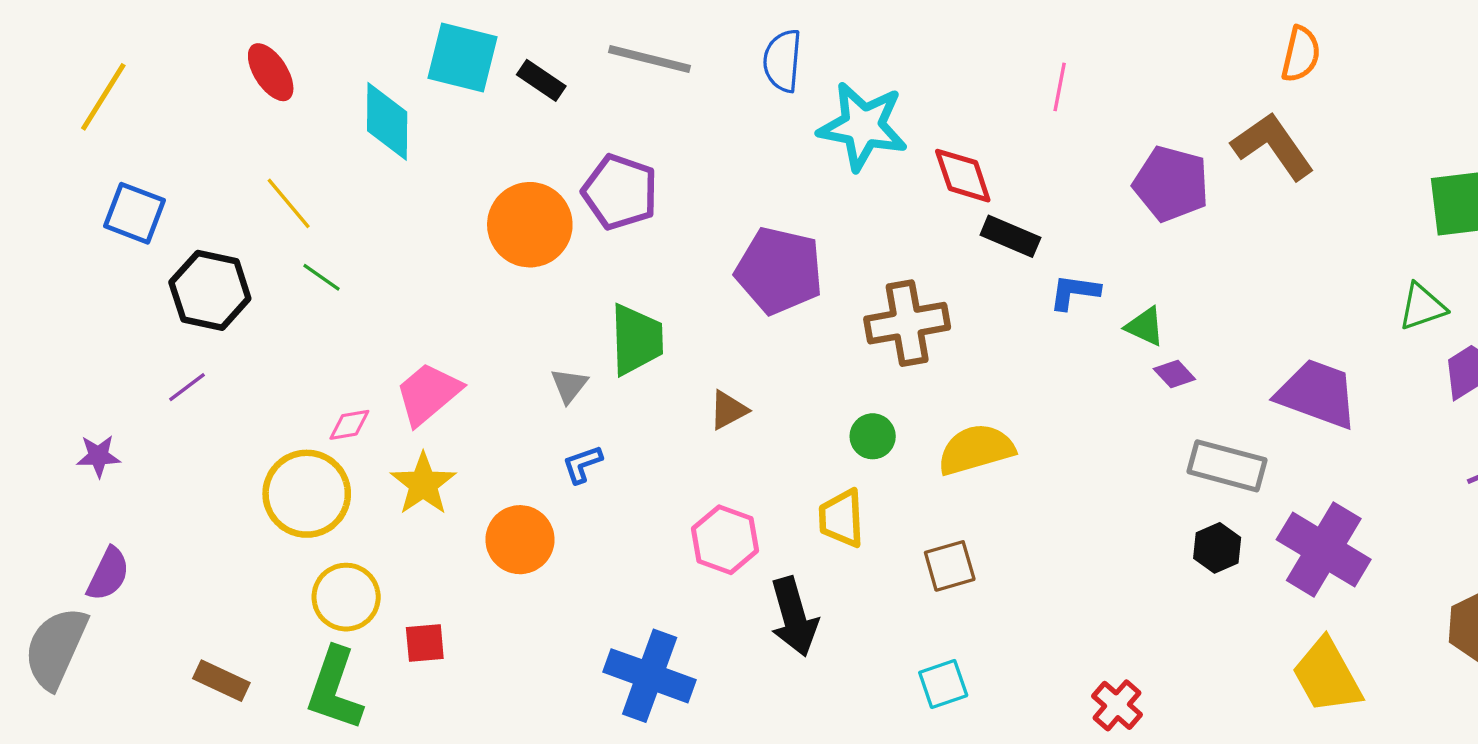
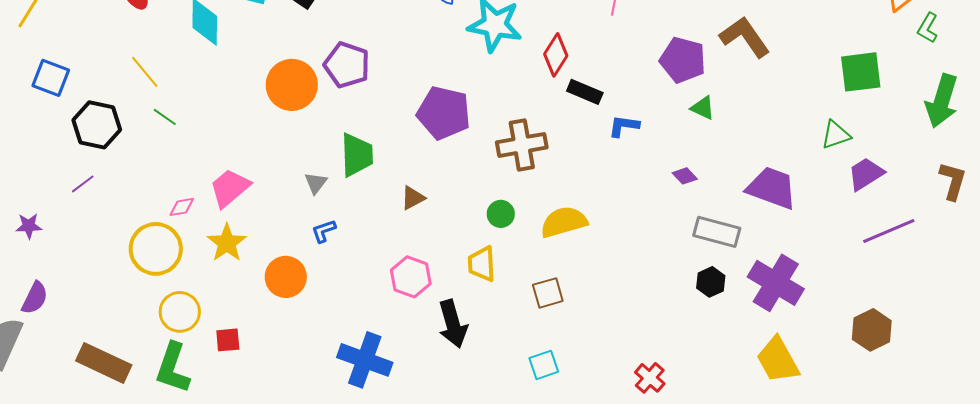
red diamond: (963, 176) -> (556, 55), turned 51
green triangle: (1145, 326) -> (703, 108), moved
brown rectangle: (221, 681) -> (104, 363), size x1.6

